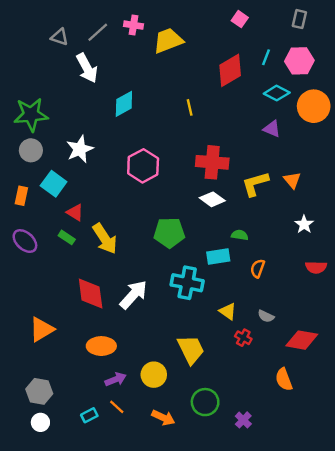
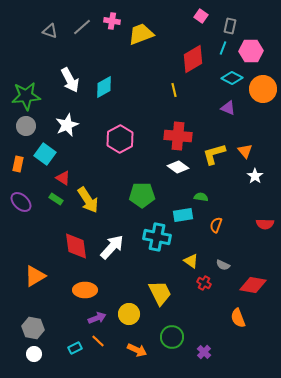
gray rectangle: (299, 19) -> (230, 26), moved
white arrow: (87, 68) -> (70, 80), moved
yellow line: (190, 107) -> (174, 90), moved
white star: (304, 224) -> (255, 176), moved

